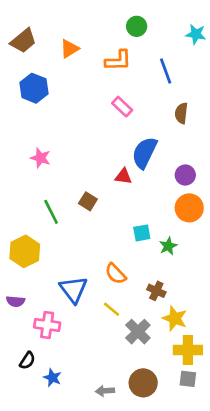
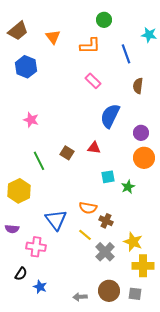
cyan star: (196, 34) -> (149, 35), moved
orange triangle: (69, 49) -> (53, 37), turned -35
red triangle: (123, 176) -> (94, 148), moved
orange semicircle: (116, 274) -> (88, 208), turned -36
brown cross: (156, 291) -> (106, 221), moved
gray square: (188, 379) -> (135, 294), moved

